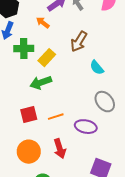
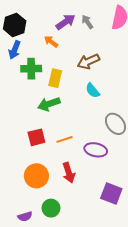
brown arrow: (79, 42) -> (88, 61), turned 35
yellow rectangle: (47, 58) -> (55, 78), turned -30
cyan semicircle: (97, 68) -> (93, 91), moved

